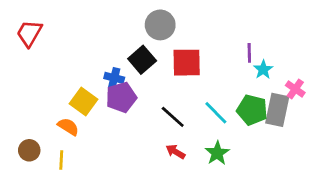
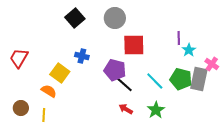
red trapezoid: (29, 33) -> (19, 58), moved
black square: (142, 60) -> (75, 18), moved
purple pentagon: (121, 97) -> (115, 70), moved, turned 30

